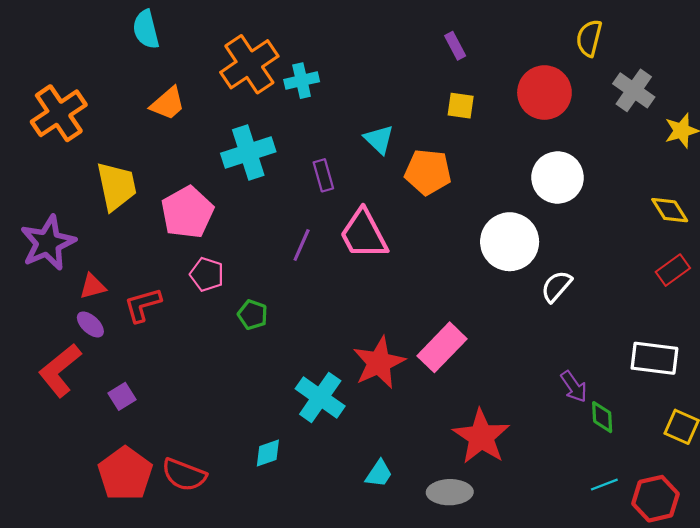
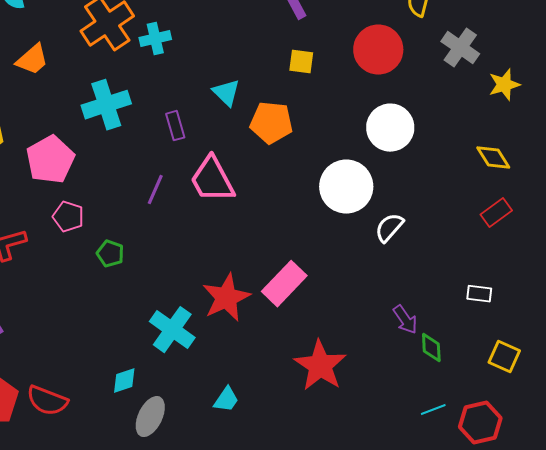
white rectangle: (654, 358) -> (479, 294), size x0.6
gray ellipse: (450, 492) -> (150, 417), moved, turned -63

